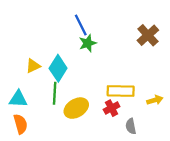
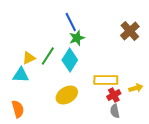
cyan diamond: (58, 68) -> (70, 60), moved
green line: (55, 93) -> (48, 56), moved, turned 30
cyan triangle: (18, 99) -> (21, 75), moved
red cross: (112, 108) -> (114, 95), moved

